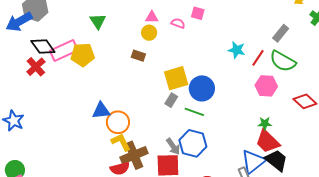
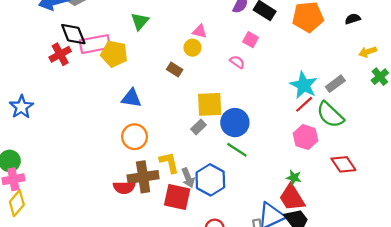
pink semicircle: (178, 23) -> (237, 62), moved
cyan star: (237, 50) -> (304, 85), moved, size x1.4
blue triangle: (101, 111) -> (131, 98), moved
green line: (194, 112) -> (237, 150), moved
yellow L-shape: (121, 142) -> (169, 162), moved

